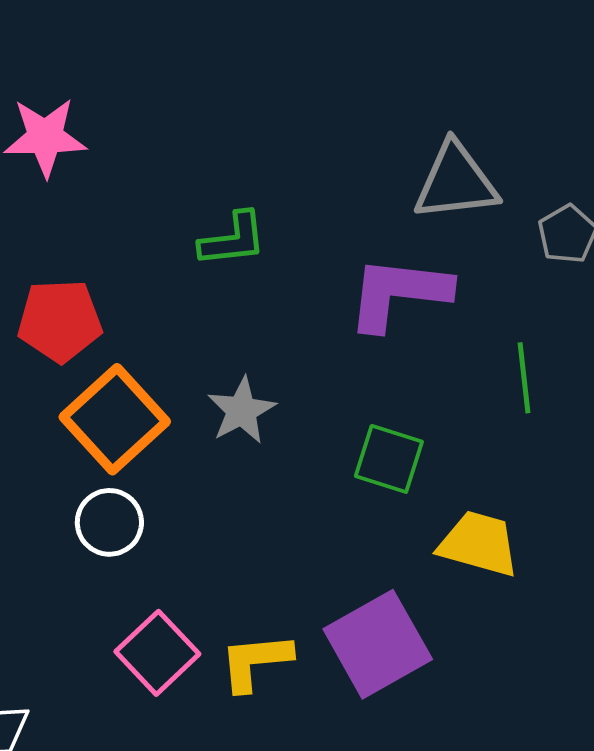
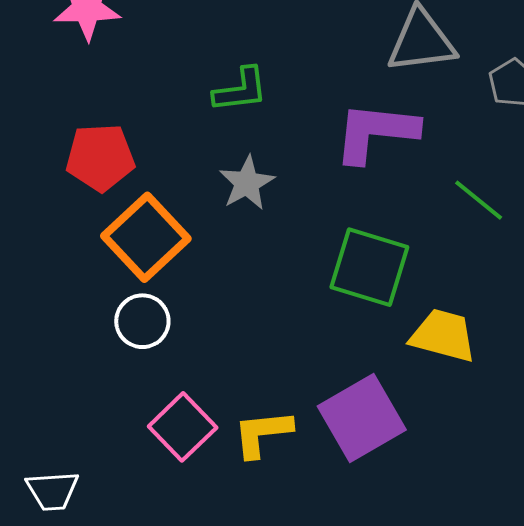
green line: (524, 378) -> (479, 200), turned -44
gray star: (242, 411) -> (247, 183), moved
green square: (389, 459) -> (369, 267), size x1.4

